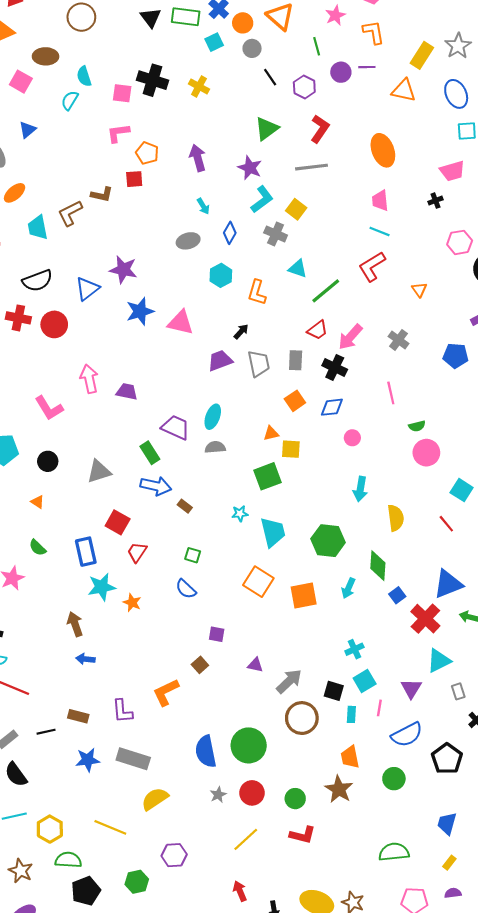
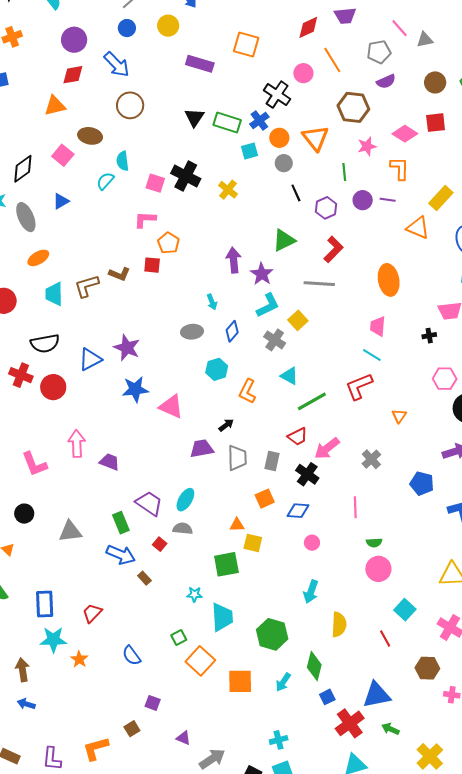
purple arrow: (198, 158) -> (234, 260), moved
red square: (118, 522) -> (160, 544), moved, size x0.6
green square: (193, 555) -> (179, 637), moved, turned 35

